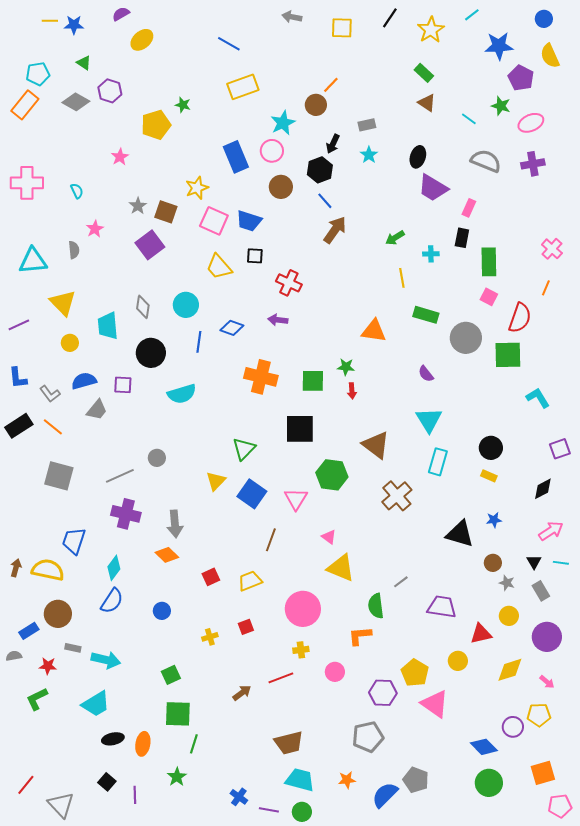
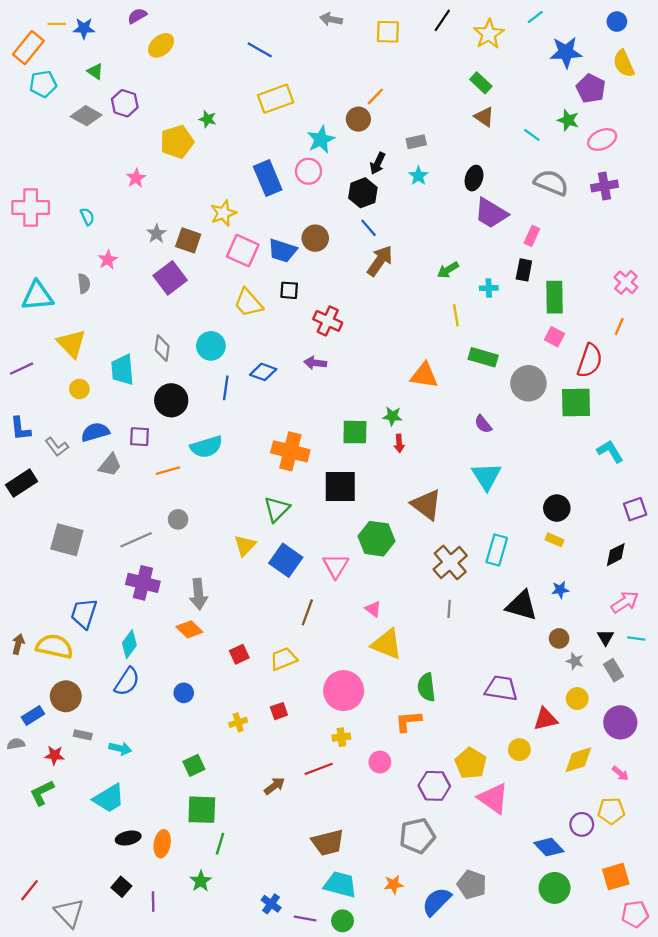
orange rectangle: (25, 105) -> (28, 48), moved
brown circle: (281, 187) -> (315, 238), moved
orange cross: (261, 377) -> (290, 451), moved
orange line: (53, 427) -> (168, 471), moved, turned -55
cyan rectangle: (438, 462) -> (497, 550), moved
gray line: (401, 582) -> (449, 609), moved, turned -49
cyan arrow: (106, 660) -> (120, 748), size x0.7

